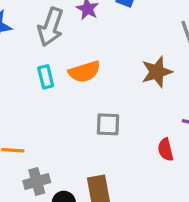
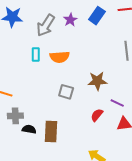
brown star: (157, 72) -> (97, 81), moved
red semicircle: (166, 150) -> (97, 115), turned 40

